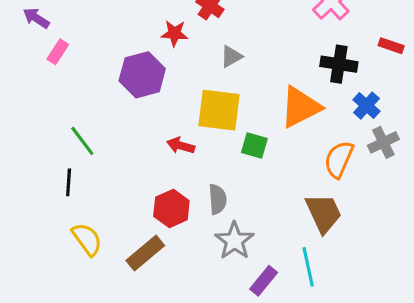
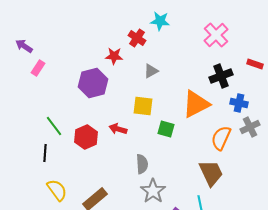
black cross: (339, 64) -> (221, 76), turned -30
blue cross: (367, 106) -> (239, 103), turned -30
yellow square: (219, 110) -> (143, 106), size x0.7
red hexagon: (171, 208) -> (86, 137), moved

